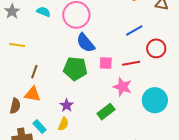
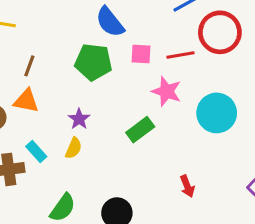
red circle: (156, 48) -> (220, 32), size x1.4

